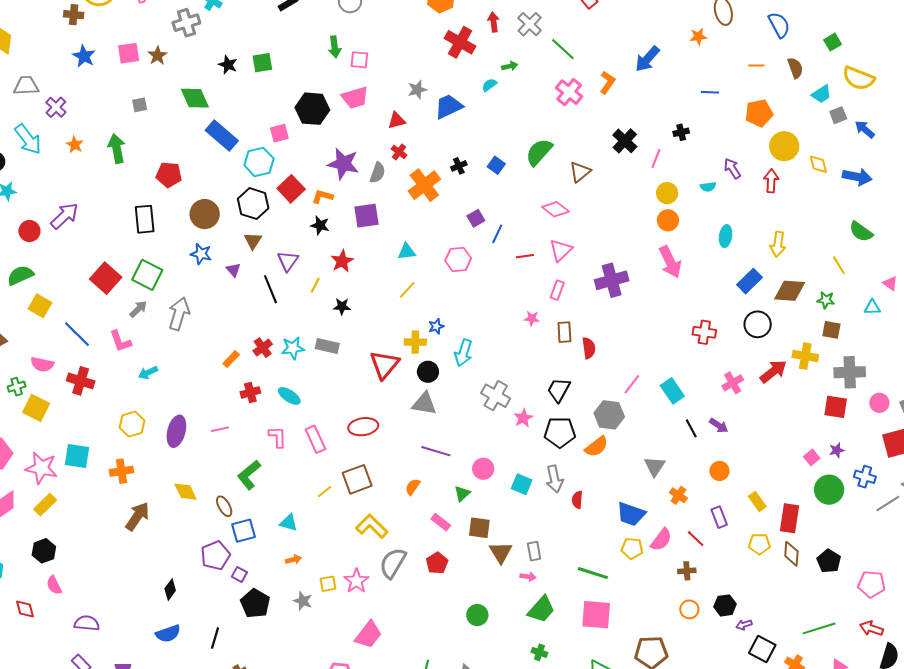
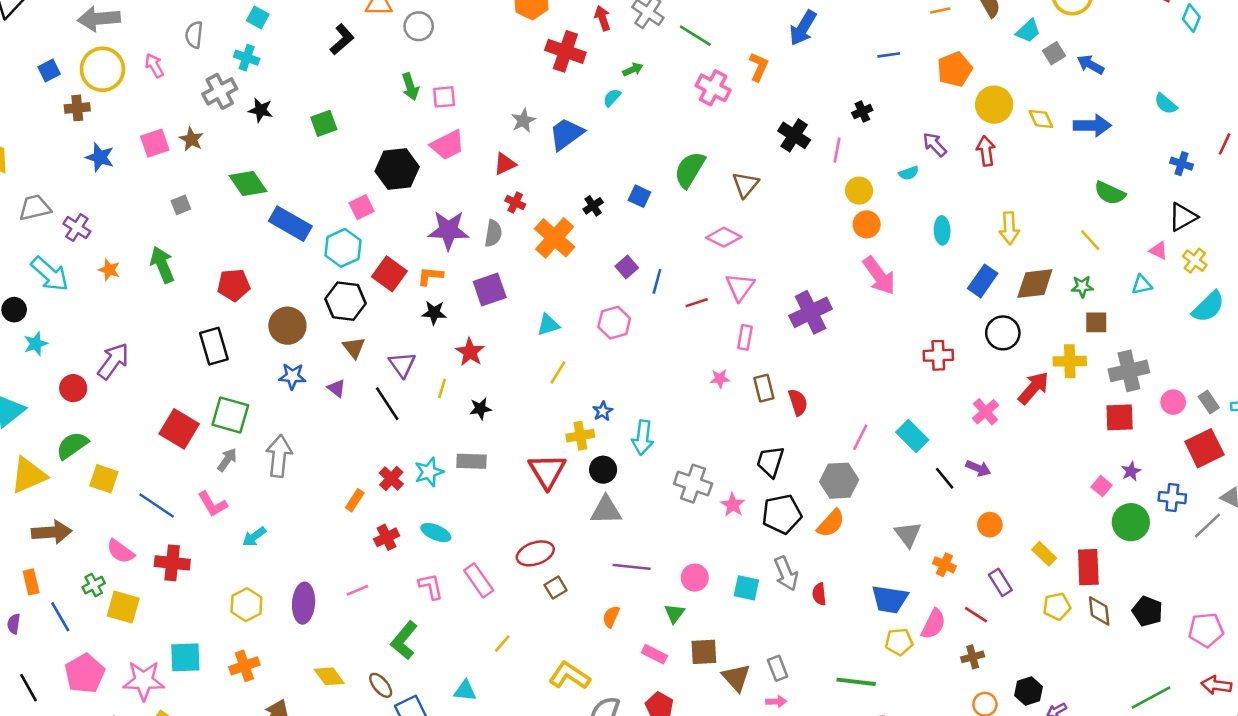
black star: (228, 65) -> (261, 110), moved
pink semicircle: (42, 364) -> (120, 551), turned 35
brown square: (357, 479) -> (556, 588), moved, size x0.6

